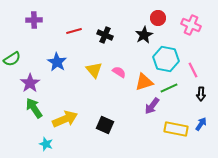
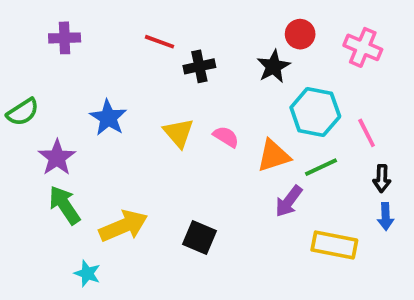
red line: (74, 31) -> (160, 42), moved, turned 35
black cross: (105, 35) -> (199, 66), turned -35
blue arrow: (201, 124) -> (386, 216), moved, turned 144

